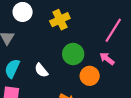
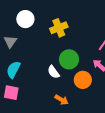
white semicircle: (41, 70) -> (53, 72), moved

